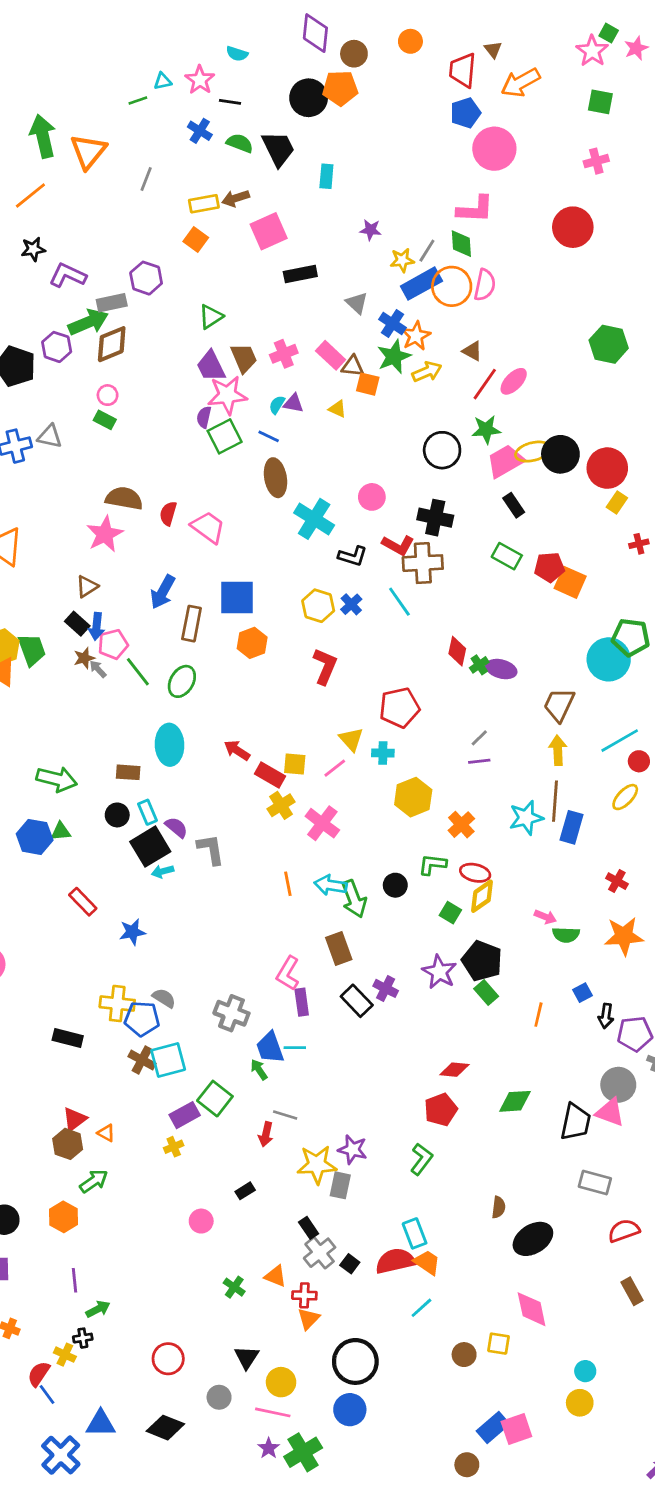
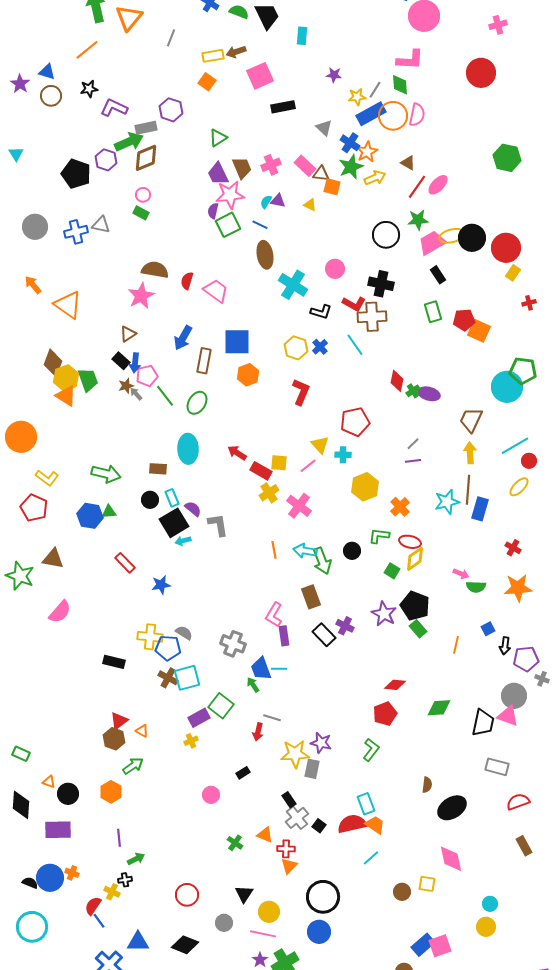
green rectangle: (507, 556) -> (433, 312), turned 45

